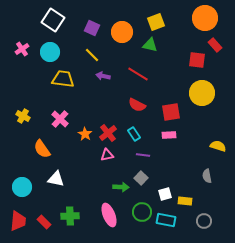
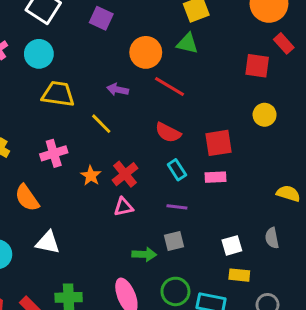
orange circle: (122, 32) -> (146, 52), moved
yellow line: (92, 55) -> (101, 124), moved
yellow circle: (202, 93) -> (265, 115), size x0.6
pink cross: (60, 119) -> (54, 153), turned 30
cyan rectangle: (134, 134) -> (177, 170), moved
gray square: (141, 178) -> (174, 241), turned 32
white square: (165, 194) -> (232, 245), moved

